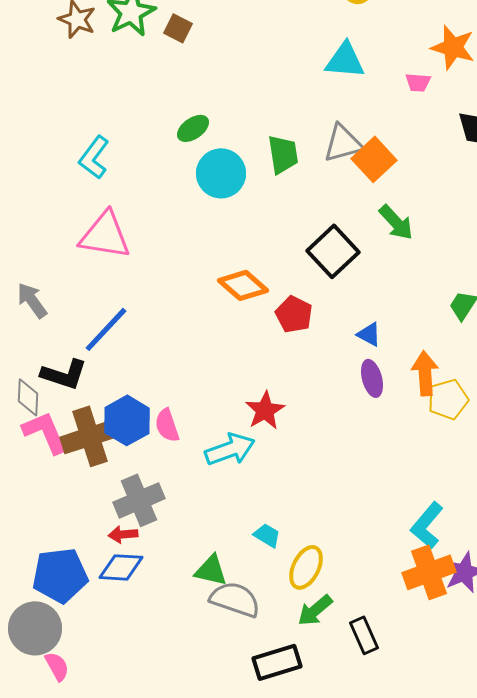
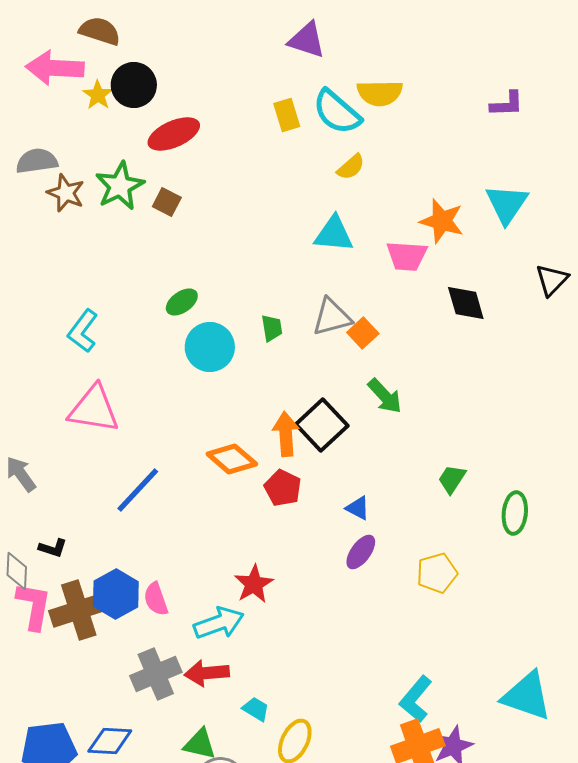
pink trapezoid: (418, 82) -> (407, 256), size x1.6
green trapezoid: (283, 154) -> (272, 328), size x0.7
orange square: (374, 159) -> (363, 333), size x0.7
blue line: (106, 329) -> (138, 490), moved
orange arrow: (425, 373) -> (286, 434), moved
black L-shape: (64, 374) -> (53, 548), size x0.6
purple ellipse: (372, 378) -> (361, 552), turned 51
pink L-shape: (45, 432) -> (34, 606), turned 33
gray cross: (139, 500) -> (156, 674), moved
red arrow: (123, 534) -> (207, 673), moved, size x1.5

